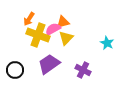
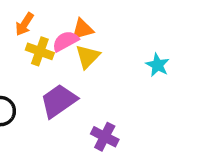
yellow cross: (38, 35) -> (40, 51), size x0.7
purple cross: (83, 70) -> (105, 137), moved

